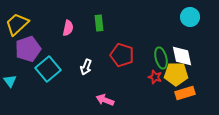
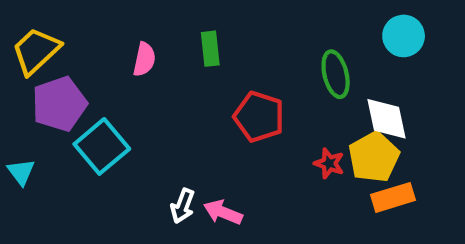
green ellipse: (161, 58) -> (336, 74), moved
white arrow: (86, 67) -> (183, 206), moved
yellow pentagon: (176, 74) -> (374, 157), turned -30

